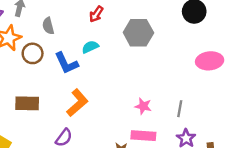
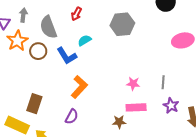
red arrow: (96, 14) -> (76, 14), moved
gray semicircle: (48, 26) -> (48, 27), size x1.6
brown rectangle: (27, 103) -> (34, 104), moved, turned -66

